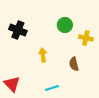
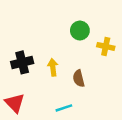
black cross: (18, 30) -> (22, 62), moved, turned -36
brown semicircle: (74, 64) -> (79, 78), moved

